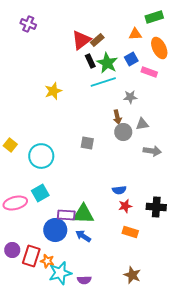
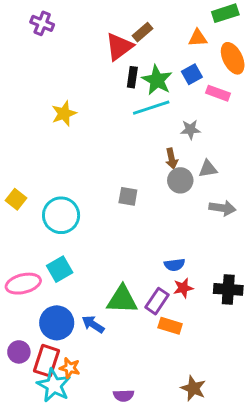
brown rectangle: (97, 40) -> (142, 32), moved
black rectangle: (90, 61) -> (132, 77), turned 32
yellow star: (53, 91) -> (64, 114), moved
purple rectangle: (66, 215) -> (157, 301), moved, turned -60
blue circle: (55, 230) -> (57, 323), moved
orange rectangle: (130, 232) -> (170, 326), moved
blue arrow: (83, 236) -> (93, 324), moved
cyan star: (60, 273) -> (54, 385), moved, turned -30

